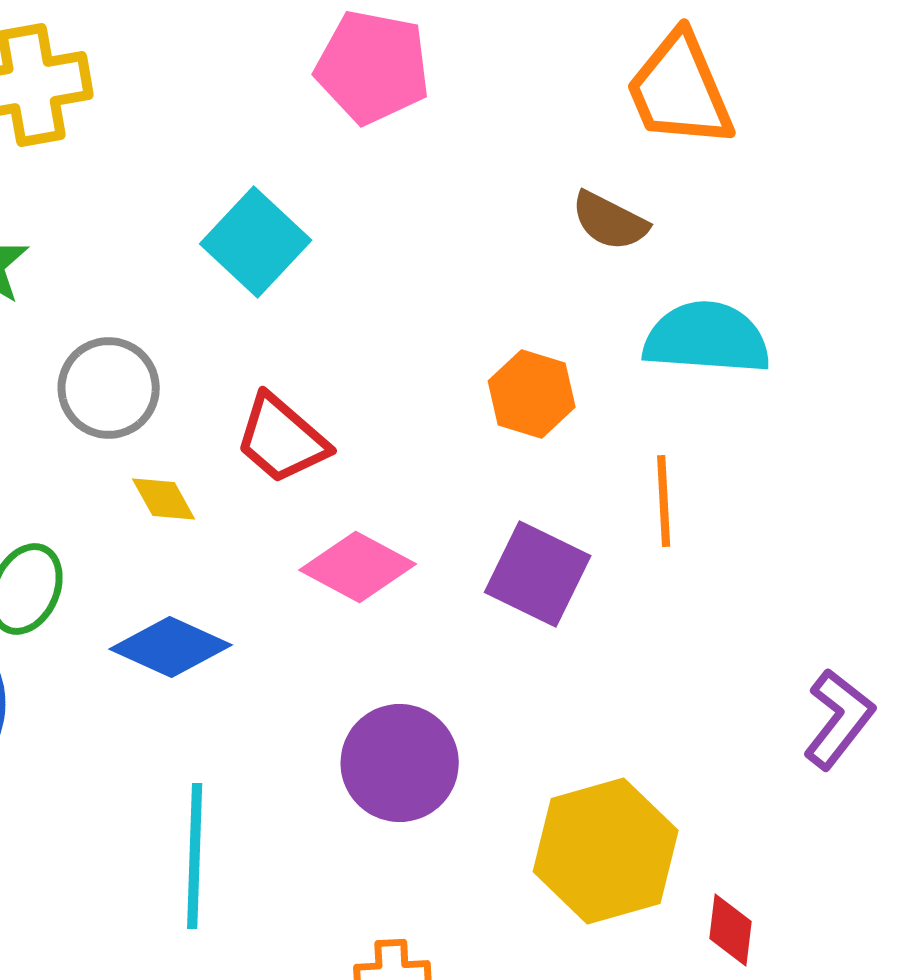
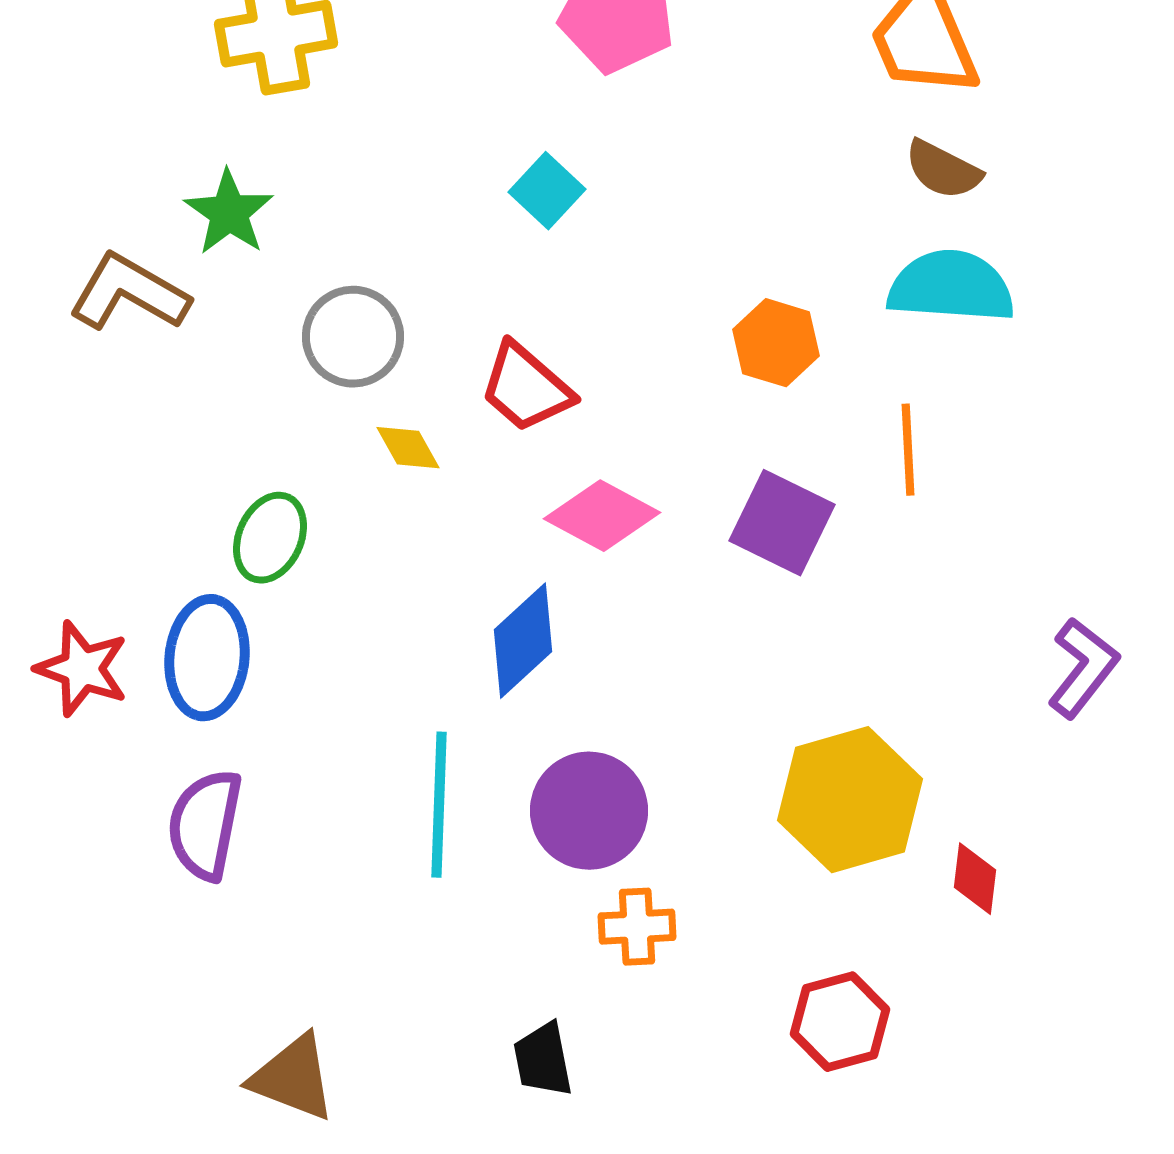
brown semicircle: (610, 221) -> (943, 170), moved
cyan square: (256, 242) -> (547, 191), moved, size x0.7
blue diamond: (171, 647) -> (523, 641), moved, turned -67
purple circle: (400, 763) -> (589, 811), moved

